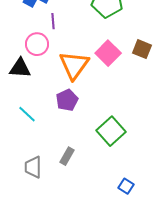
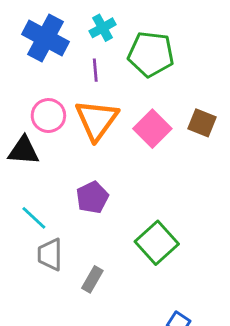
purple line: (53, 21) -> (95, 70), moved
orange triangle: (74, 65) -> (97, 120), moved
gray trapezoid: (33, 167) -> (50, 254), moved

